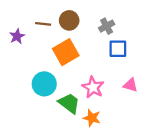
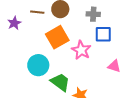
gray cross: (107, 26) -> (93, 14), turned 32
pink star: (93, 87) -> (81, 50), moved

